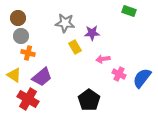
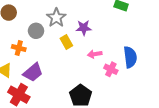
gray star: (65, 23) -> (56, 18), turned 30
gray circle: (21, 36) -> (36, 31), moved
blue semicircle: (142, 78) -> (130, 57), moved, turned 135

